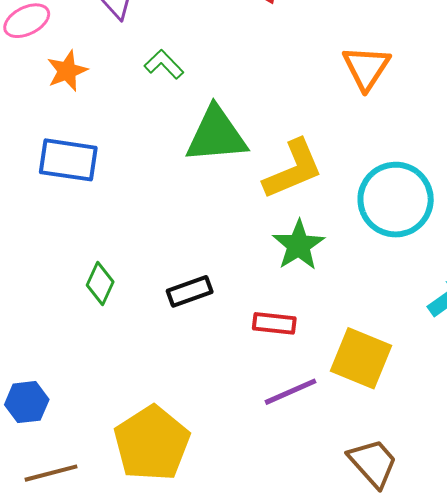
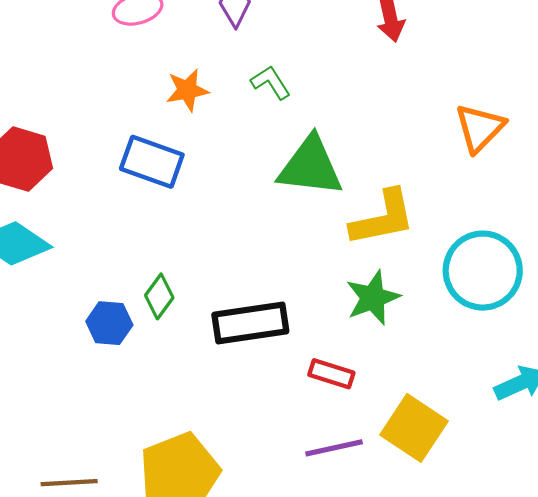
orange star: (67, 71) -> (187, 90), moved
black rectangle: (190, 291) -> (250, 323), size x1.6
blue hexagon: (27, 402) -> (109, 323), moved

